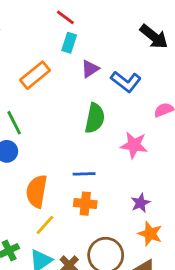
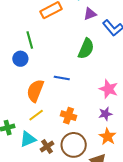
pink star: (134, 145) -> (109, 89), moved
blue line: (84, 174) -> (62, 78), moved
orange cross: (85, 204) -> (68, 116), moved

